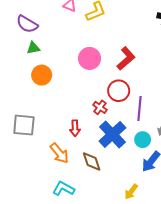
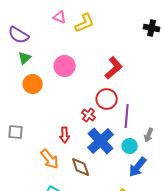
green triangle: (33, 48) -> (25, 58), turned -32
pink circle: (90, 58) -> (65, 66), moved
gray square: (24, 125) -> (16, 132), size x0.7

